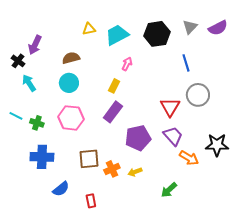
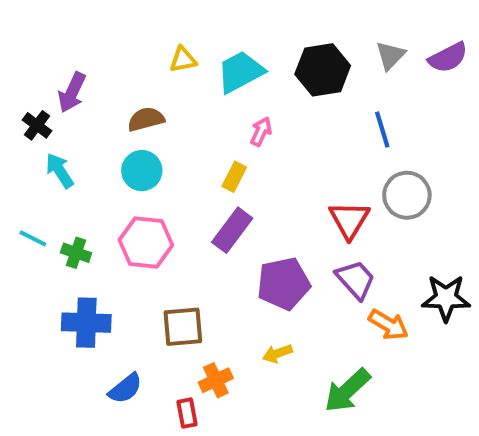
orange cross: (112, 169) -> (216, 380), moved
green arrow: (169, 190) -> (347, 390), size x1.4

